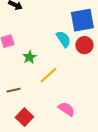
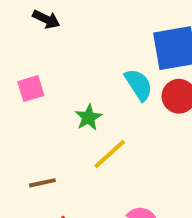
green star: (29, 57) -> (89, 117), moved

